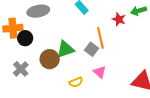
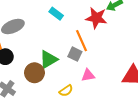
red star: (119, 19) -> (96, 18), size x1.5
pink triangle: (100, 72) -> (88, 75), turned -40

